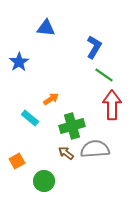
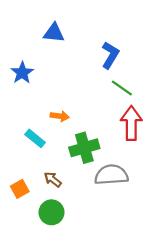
orange arrow: (51, 99) -> (60, 116), turned 42
brown arrow: (66, 153) -> (53, 179), moved

